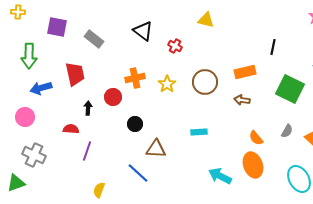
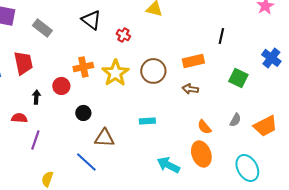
yellow star: (167, 84) -> (115, 73), size x1.5
green square: (290, 89) -> (238, 78), size x0.7

